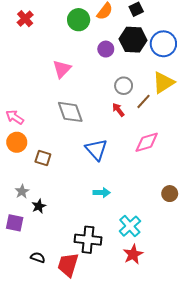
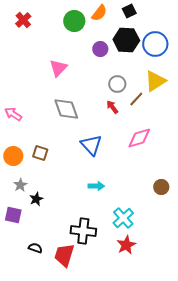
orange circle: (17, 142) -> (13, 156), moved

